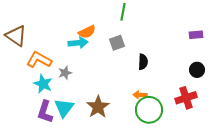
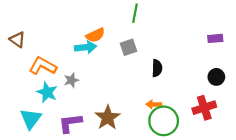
brown triangle: (16, 36) -> (17, 40), size x0.7
cyan triangle: (64, 108) -> (31, 119), moved
purple L-shape: (45, 112) -> (70, 123), moved, turned 65

